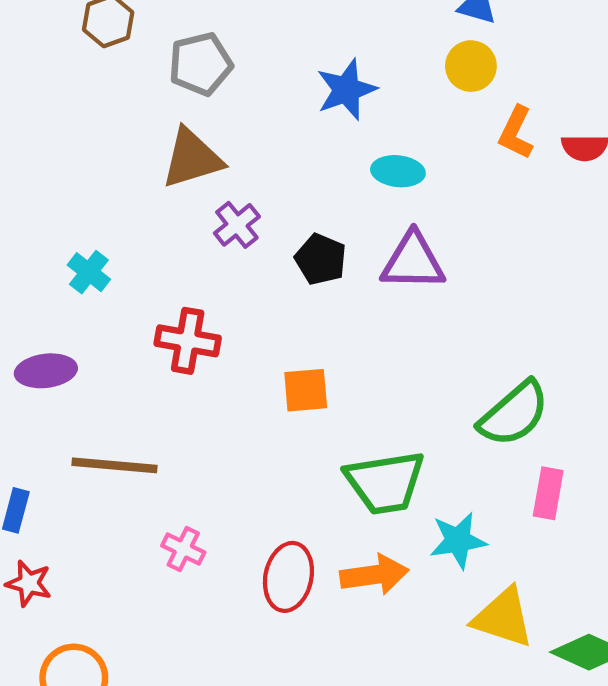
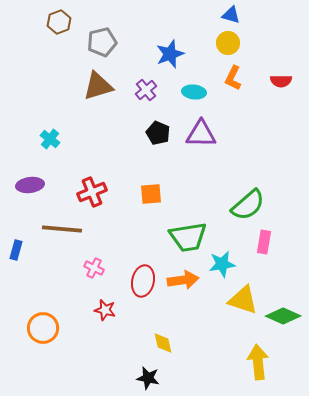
orange L-shape: (516, 133) -> (233, 78), moved
purple cross: (237, 225) -> (146, 90), moved
red cross: (188, 341) -> (92, 192), moved, turned -32
red star: (29, 583) -> (105, 310), moved

